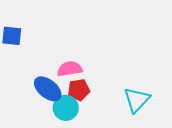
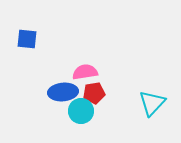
blue ellipse: (48, 89) -> (63, 92), turned -44

